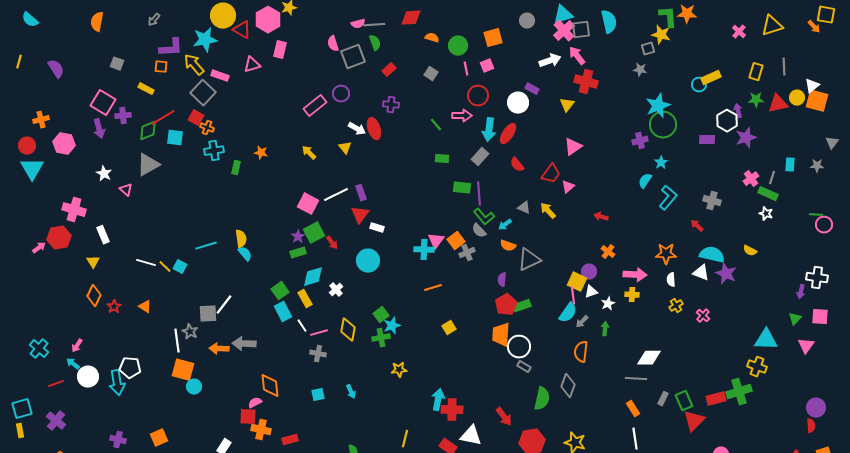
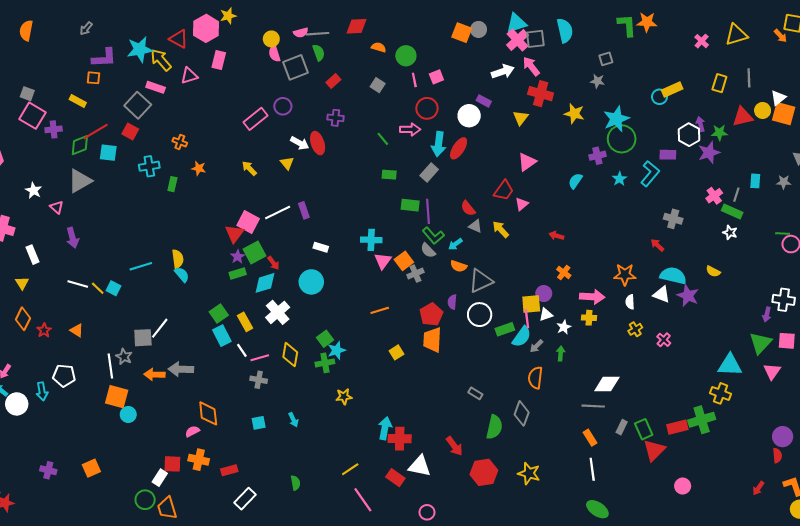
yellow circle: (223, 16) -> (271, 39), moved, size x0.6
yellow star: (661, 35) -> (574, 114), moved
orange square: (493, 38) -> (462, 33), moved, turned 36
gray square: (117, 64) -> (27, 94), moved
yellow arrow: (194, 65) -> (161, 60), moved
green star: (756, 100) -> (719, 133), moved
orange cross: (207, 128) -> (180, 142), moved
purple arrow: (99, 129) -> (72, 238), moved
red semicircle: (517, 165) -> (468, 208), moved
cyan semicircle: (645, 181) -> (575, 181), moved
cyan L-shape: (668, 198) -> (650, 174), moved
red triangle: (360, 215) -> (234, 234), moved
cyan cross: (424, 250) -> (371, 240), moved
cyan diamond: (313, 277) -> (265, 283), moved
yellow square: (577, 282) -> (531, 304), turned -30
white cross: (336, 290) -> (278, 312), size x1.6
red pentagon: (506, 305) -> (431, 315), moved
green rectangle: (522, 306) -> (505, 329), moved
green triangle: (795, 319) -> (760, 343), size x1.6
orange trapezoid: (501, 335) -> (432, 340), moved
white circle: (519, 347) -> (480, 315), moved
white pentagon: (130, 368) -> (64, 376), moved
cyan arrow: (117, 383) -> (42, 391), moved, size x0.7
red square: (248, 417) -> (172, 464), moved
yellow line: (405, 439) -> (350, 469), turned 42

